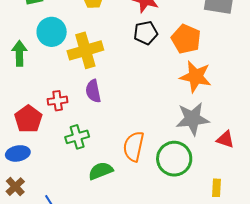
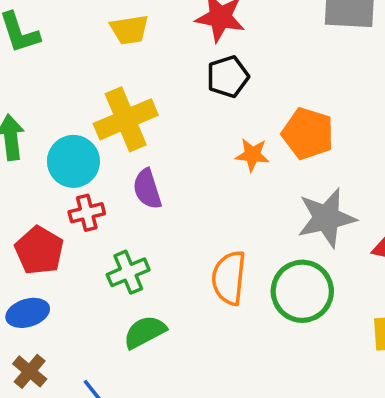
cyan circle: (52, 32) -> (73, 161), moved
orange pentagon: (186, 39) -> (308, 134), moved
orange star: (196, 77) -> (252, 155), moved, size x0.6
green semicircle: (101, 171) -> (145, 332), moved

